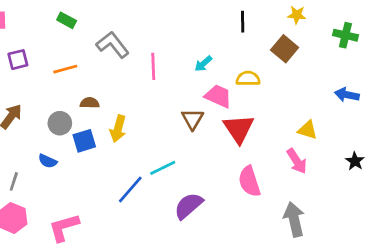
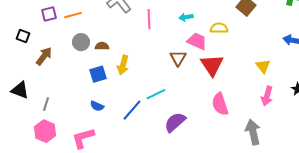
cyan arrow: (203, 64) -> (186, 17), turned 32
orange line: (65, 69) -> (73, 15), moved
gray circle: (60, 123) -> (81, 42), moved
yellow triangle: (308, 130) -> (263, 66), turned 35
blue semicircle: (48, 161) -> (97, 106), moved
pink arrow: (297, 161) -> (267, 96), moved, turned 48

